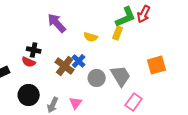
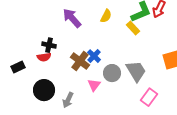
yellow rectangle: (118, 33) -> (133, 28), turned -64
yellow semicircle: (91, 37) -> (106, 16), moved, turned -80
red semicircle: (29, 62) -> (44, 57), turned -32
pink triangle: (76, 103) -> (94, 85), moved

